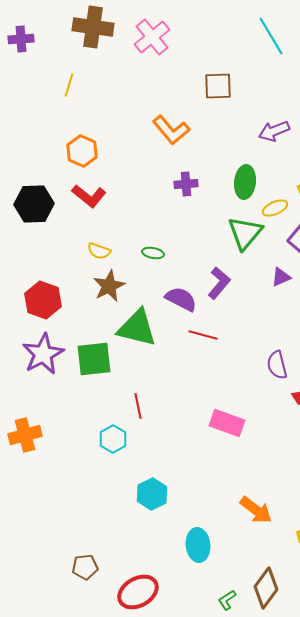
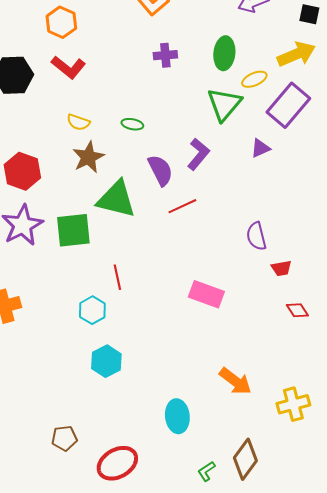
purple semicircle: (181, 299) -> (160, 170), turned 36
red line: (203, 335) -> (182, 206), turned -40
cyan hexagon: (152, 494) -> (106, 361), moved

